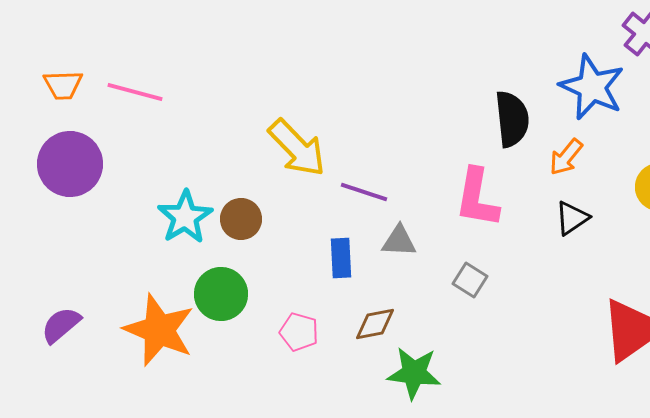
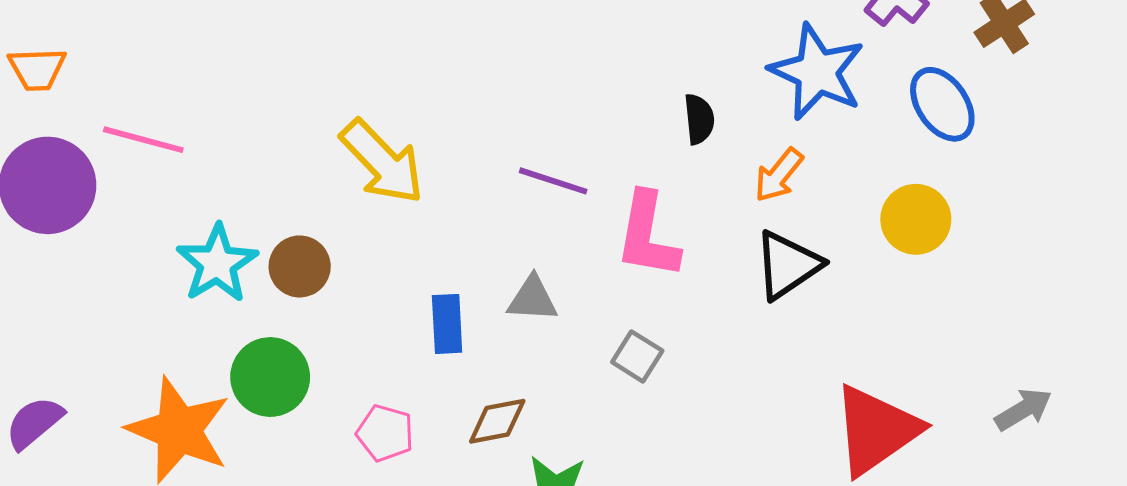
pink line: (135, 92) -> (143, 140), moved
black semicircle: (512, 119) -> (699, 119), size x0.6
purple line: (364, 192) -> (553, 181), moved
black triangle: (572, 218) -> (788, 265), size x1.4

